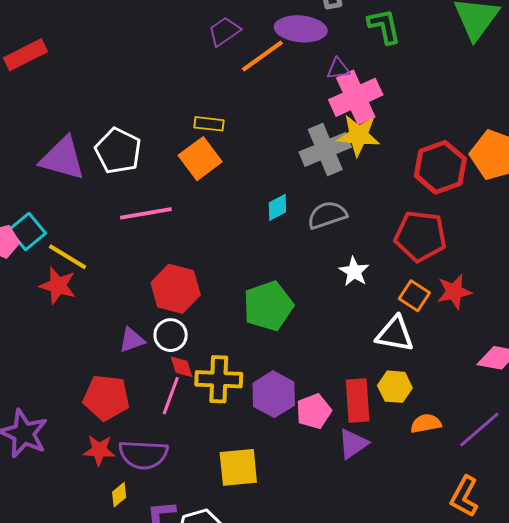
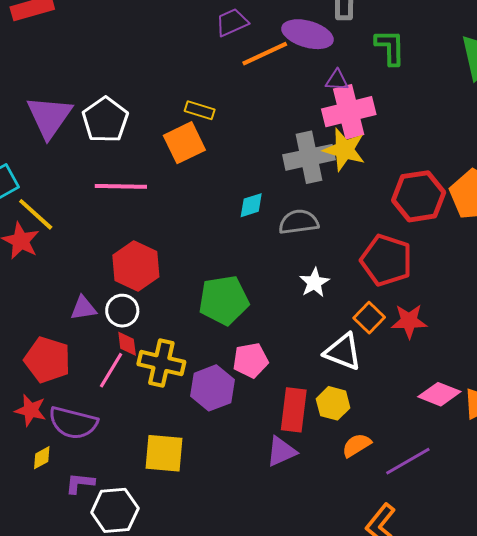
purple triangle: (63, 158) -> (49, 117), turned 39
pink pentagon: (314, 411) -> (251, 360), moved
orange semicircle: (426, 423) -> (356, 445), turned -32

